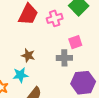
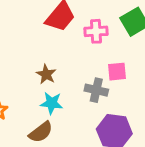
cyan star: (20, 75) -> (52, 103), moved

